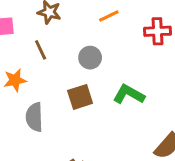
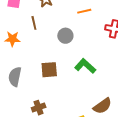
brown square: (80, 97) -> (49, 70), moved
gray semicircle: (34, 117) -> (15, 77), moved

